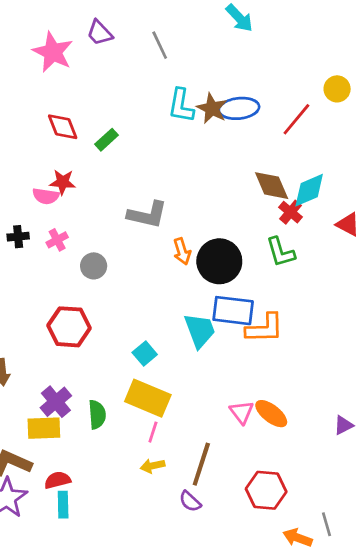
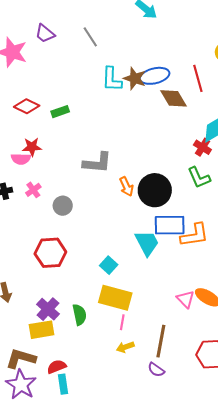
red line: (296, 119) -> (198, 78), turned -48
red diamond: (63, 127) -> (27, 106), turned -35
green rectangle: (107, 140) -> (60, 112), turned 30
brown diamond: (272, 186) -> (173, 98), moved

